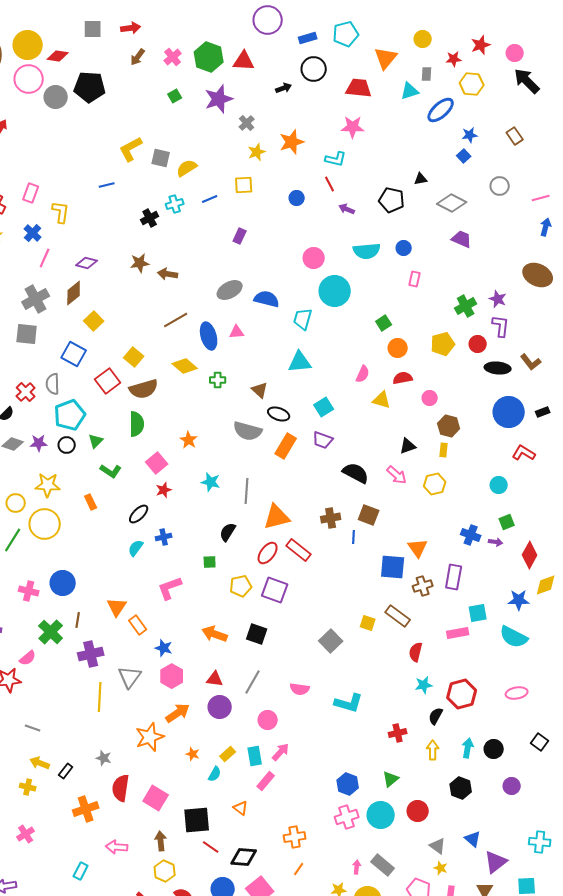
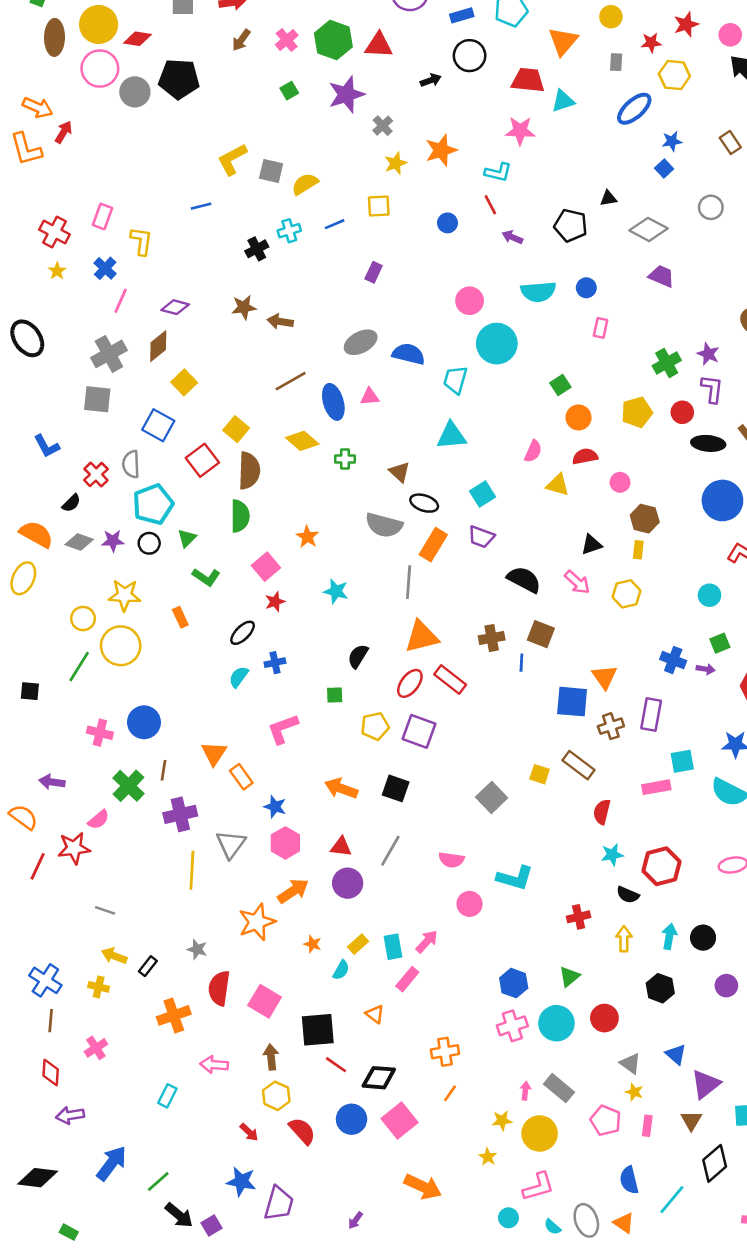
cyan triangle: (410, 91) -> (563, 101), moved
brown semicircle: (144, 389) -> (249, 471), turned -72
gray line: (247, 491) -> (409, 582), moved
black semicircle: (436, 716) -> (628, 895), turned -96
pink circle: (268, 720) -> (470, 904), moved

